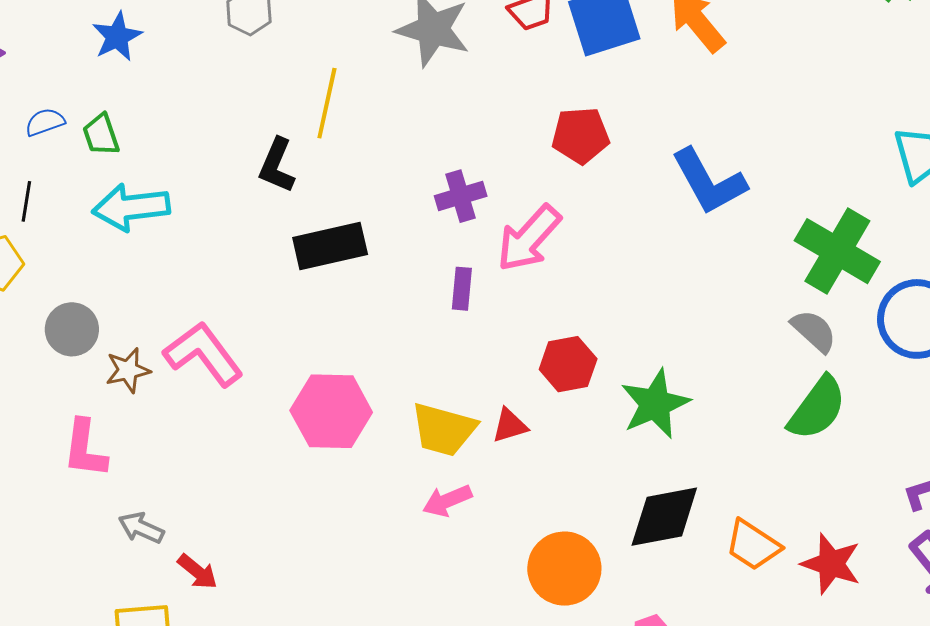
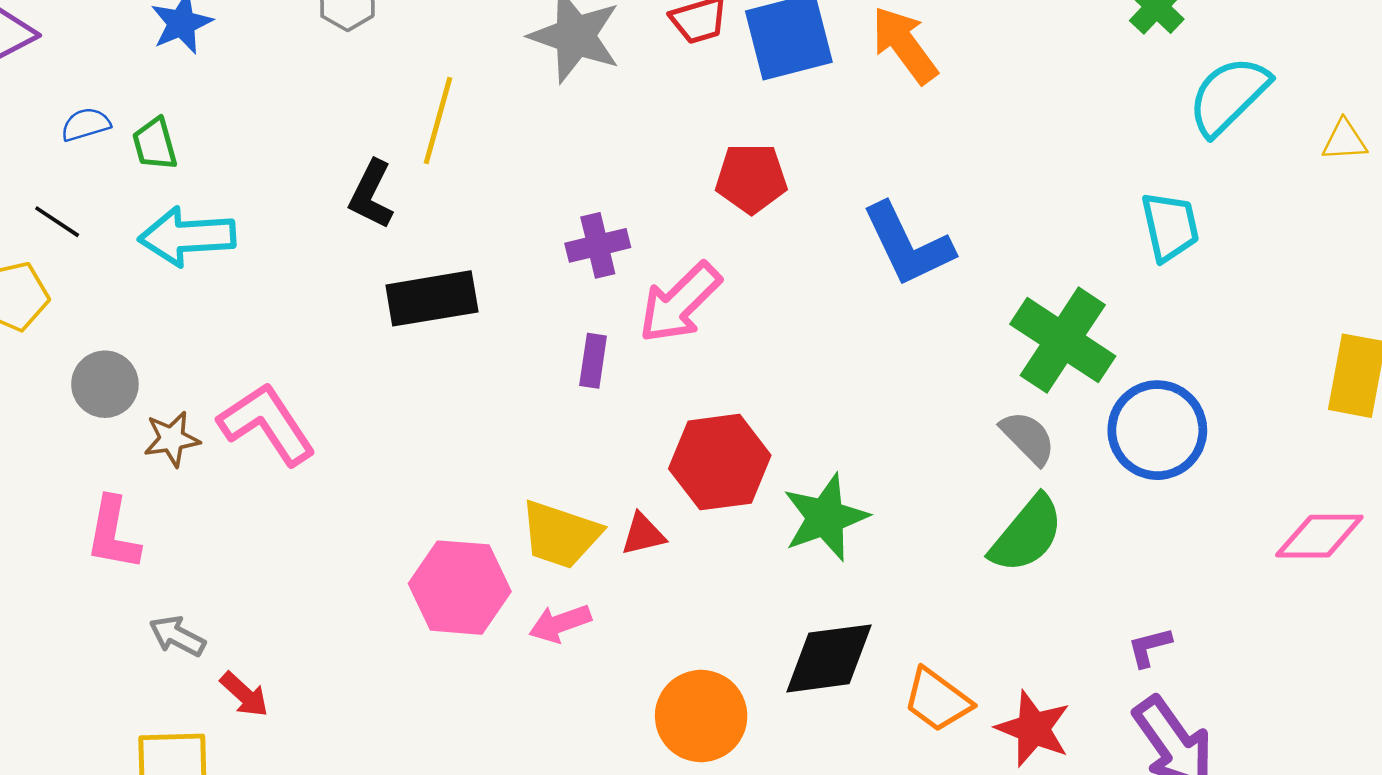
black line: (26, 201) -> (57, 222), turned -69
red hexagon: (568, 364) -> (720, 462), size x1.4
pink hexagon: (331, 411) -> (460, 588), moved

